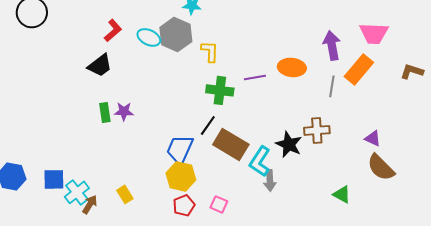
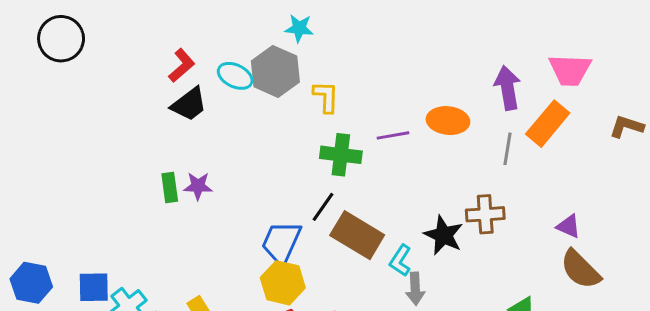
black trapezoid: (100, 65) -> (189, 104), moved
cyan L-shape: (260, 161) -> (400, 260), size x0.7

